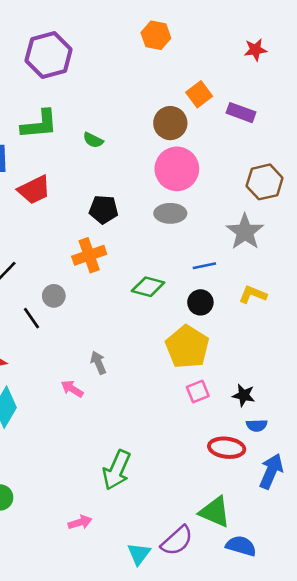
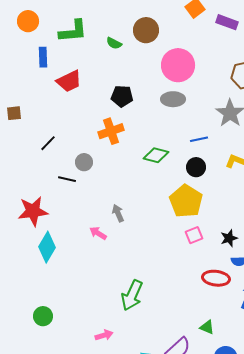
brown circle: (170, 123) -> (146, 30), moved
black line: (32, 318) -> (67, 179), turned -42
black star: (244, 395) -> (229, 238), turned -30
green triangle: (215, 512) -> (207, 327), size x0.6

